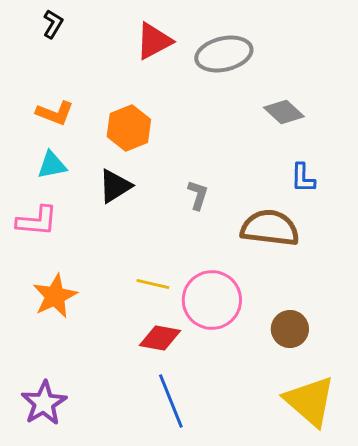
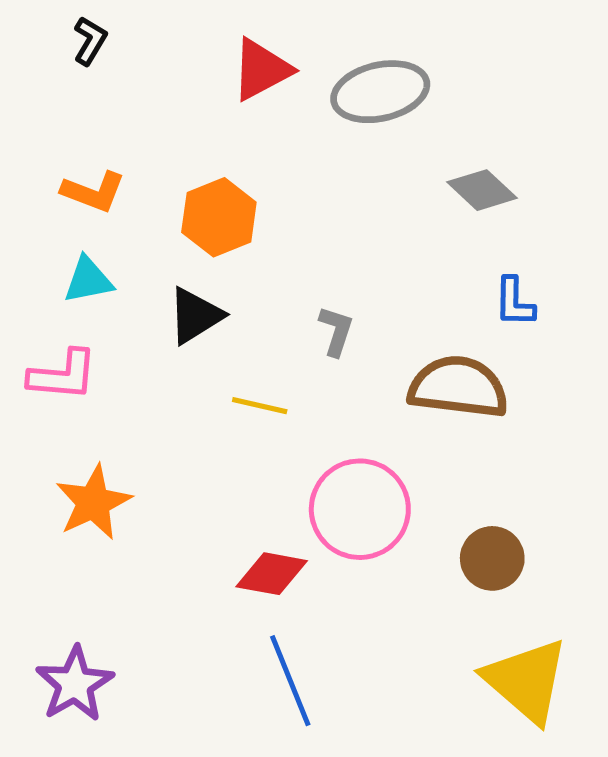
yellow line: (153, 284) -> (260, 406), moved

